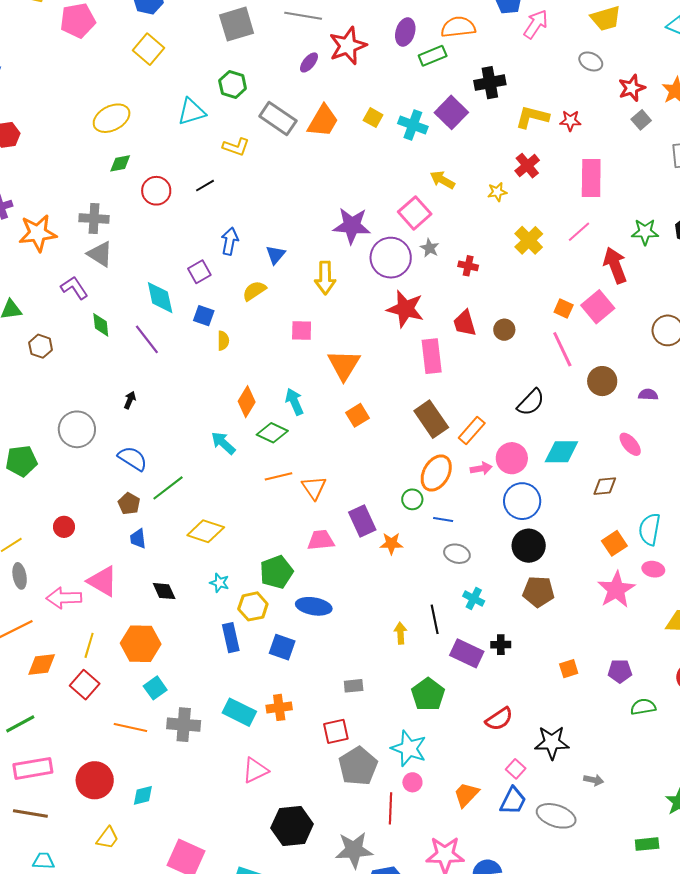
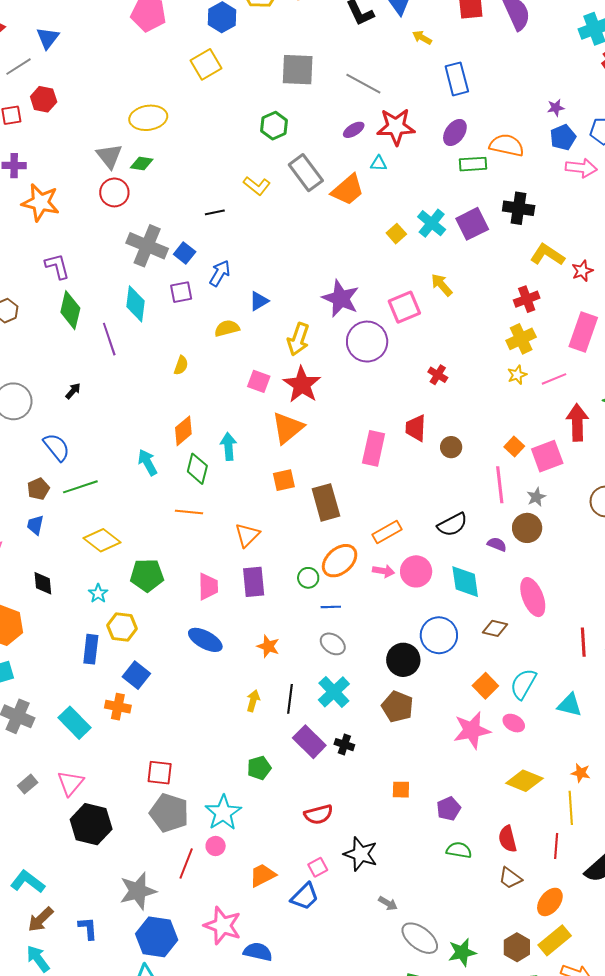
pink arrow: (536, 24) -> (581, 168), turned 44
cyan triangle: (192, 112) -> (379, 163), moved, size x0.6
yellow square: (373, 118) -> (396, 234), moved
red star: (570, 121) -> (582, 271), turned 30
red circle: (156, 191) -> (114, 192), moved
yellow star: (497, 192) -> (517, 375), moved, turned -30
gray cross: (94, 219) -> (147, 246), moved, size x1.4
yellow cross: (529, 240) -> (521, 339), moved
gray star: (430, 248) -> (536, 497), moved
gray triangle: (100, 254) -> (109, 156), moved
red star: (405, 309) -> (302, 385), moved
blue square: (204, 316) -> (185, 253), moved
green diamond: (101, 325) -> (70, 310), size x1.5
purple semicircle: (648, 395) -> (497, 544), moved
brown rectangle: (431, 419) -> (326, 502), moved
green diamond: (272, 433) -> (197, 469), turned 60
pink ellipse: (630, 444) -> (533, 597), size x1.5
cyan diamond: (561, 452) -> (465, 582), turned 63
orange triangle: (314, 488) -> (247, 535), moved
blue circle: (522, 501) -> (439, 635), moved
blue line: (443, 520) -> (331, 607), turned -30
pink trapezoid: (321, 540) -> (208, 586), turned 76
orange star: (391, 543) -> (268, 646), moved
orange square: (614, 543) -> (485, 686), turned -30
green pentagon: (277, 572) -> (147, 575), moved
cyan cross: (474, 599) -> (334, 692), size x1.5
blue ellipse: (314, 606) -> (205, 640), moved
purple pentagon: (620, 671) -> (449, 809), turned 30
gray rectangle: (354, 686) -> (28, 784), moved, turned -54
green pentagon: (428, 694) -> (259, 768), size x0.7
orange cross: (279, 707) -> (118, 707), moved
gray pentagon: (358, 766) -> (169, 813), turned 30
pink triangle: (255, 770) -> (70, 783), turned -44
gray ellipse: (556, 816) -> (420, 938), moved
black hexagon: (292, 826) -> (91, 824), moved
gray star: (354, 850) -> (138, 891), turned -30

